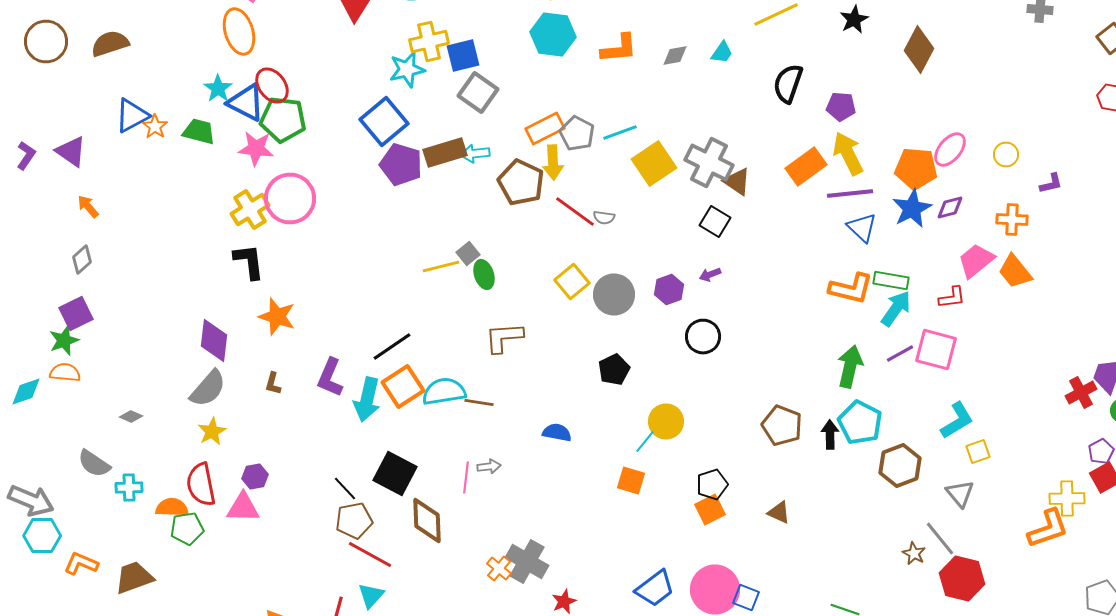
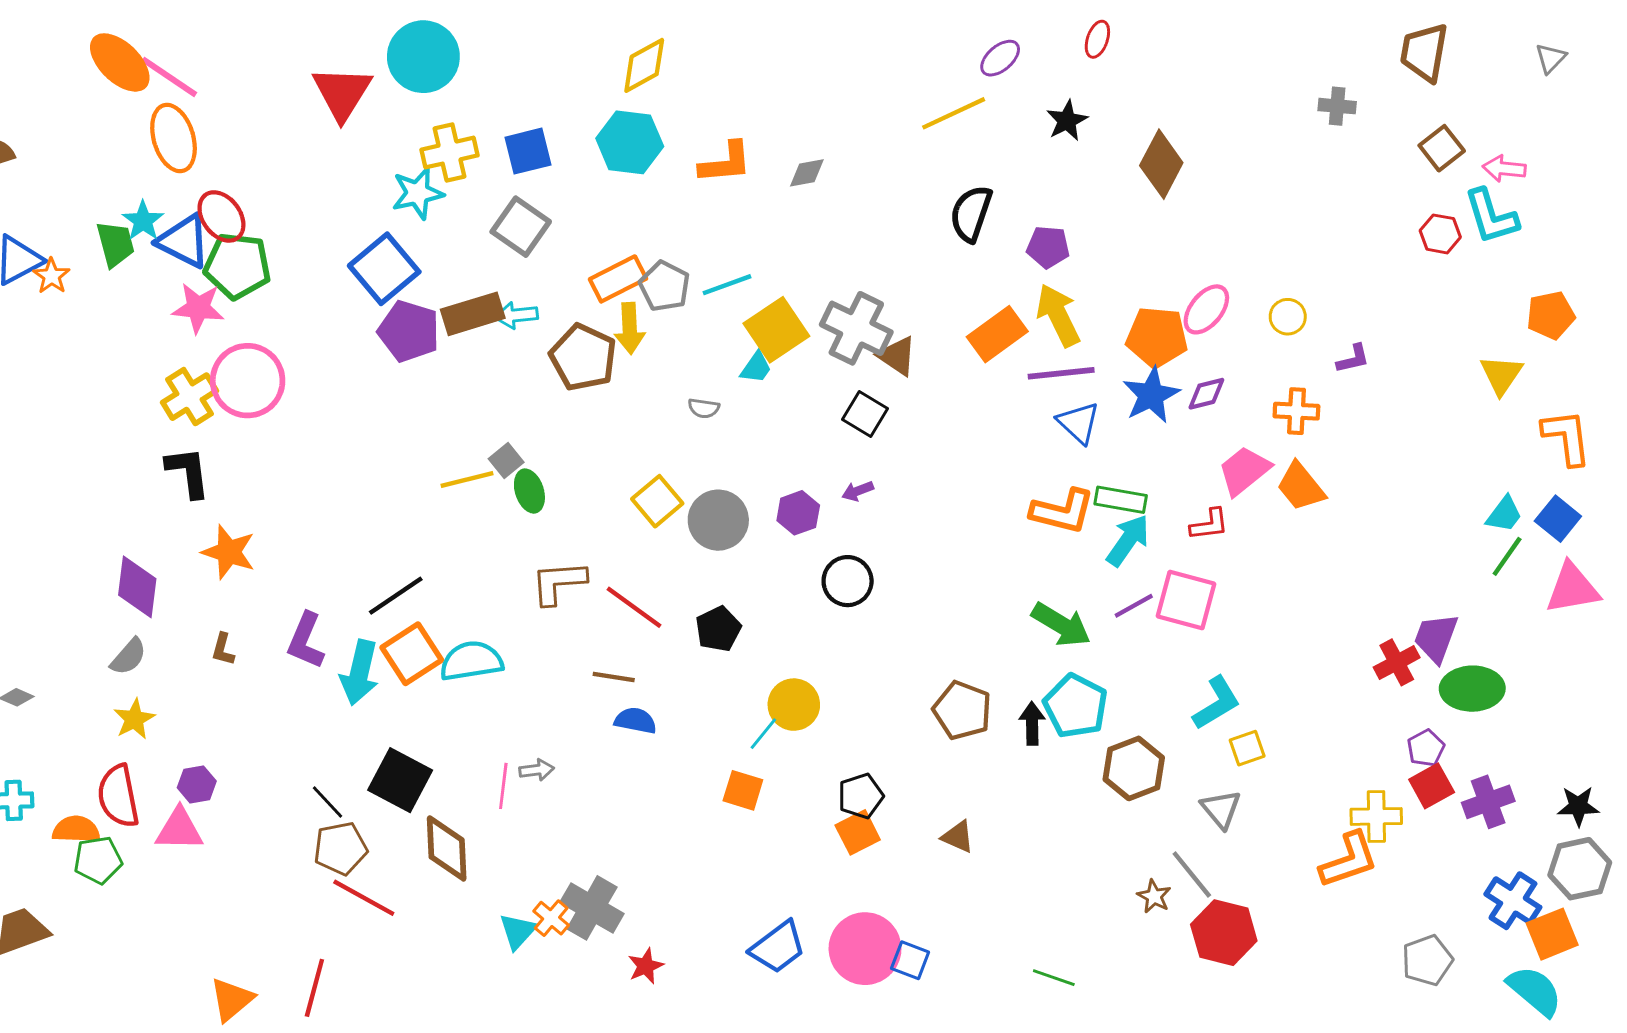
cyan trapezoid: (722, 52) -> (756, 368), moved
blue square: (463, 56) -> (528, 151), moved
green trapezoid: (199, 132) -> (115, 244), moved, turned 60
red line: (575, 212) -> (634, 607), moved
green arrow: (850, 366) -> (1061, 625), turned 108
gray semicircle: (208, 388) -> (128, 657), size x0.7
brown line: (479, 402) -> (614, 677), moved
cyan triangle: (371, 596) -> (518, 931), moved

